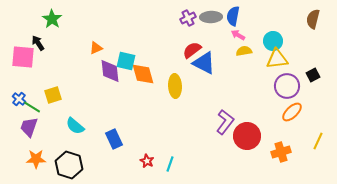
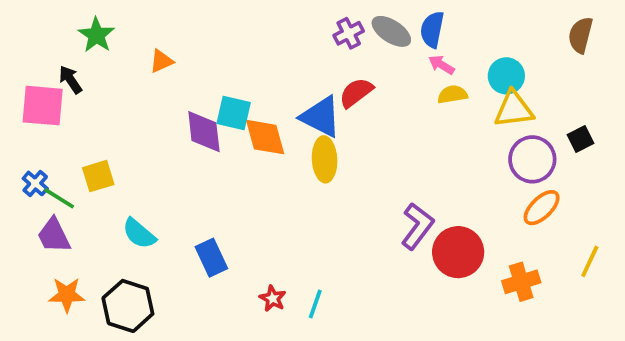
gray ellipse: (211, 17) -> (391, 31), turned 35
orange triangle: (96, 48) -> (161, 61), moved
blue triangle: (204, 63) -> (321, 117), moved
purple trapezoid: (29, 127) -> (54, 235), turned -45

